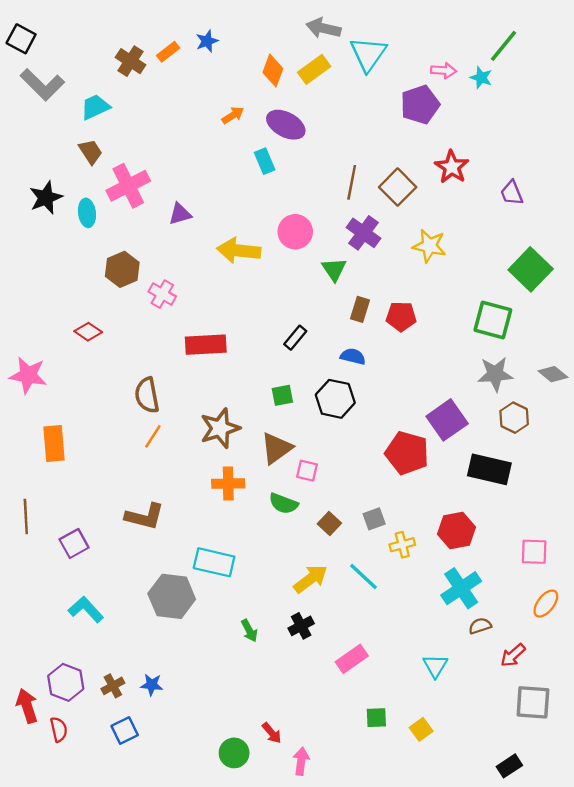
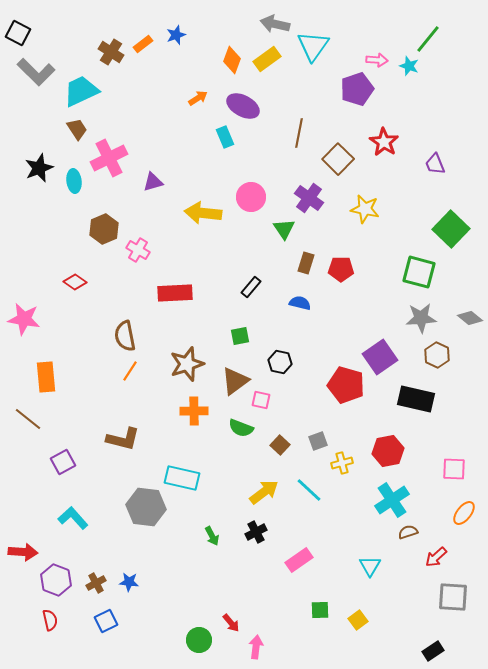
cyan trapezoid: (95, 107) -> (81, 91), size x1.4
brown line: (352, 182) -> (299, 133), moved
black hexagon: (335, 399) -> (280, 362), moved, size x0.7
brown line: (26, 516) -> (28, 419), moved, turned -48
red arrow: (27, 706) -> (23, 552), moved, turned 112

